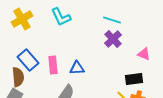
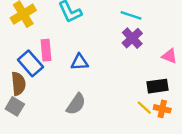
pink rectangle: (53, 65) -> (46, 50), moved
blue triangle: (77, 68) -> (80, 62), moved

